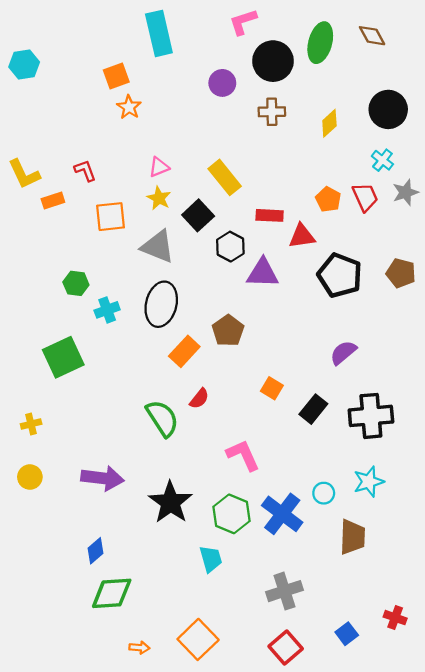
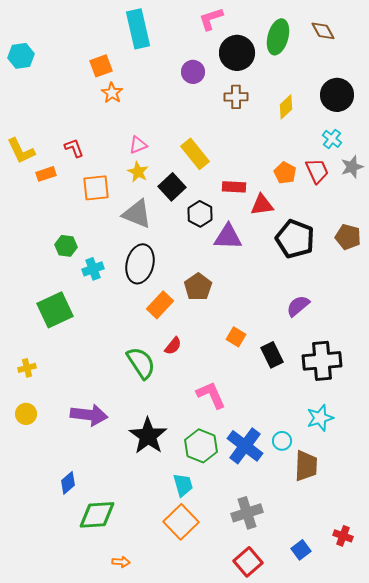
black rectangle: (313, 409) -> (272, 355), turned -65
cyan circle: (324, 493) -> (282, 441), moved
blue diamond: (96, 551) -> (68, 483), moved
orange square: (198, 639) -> (181, 522), moved

